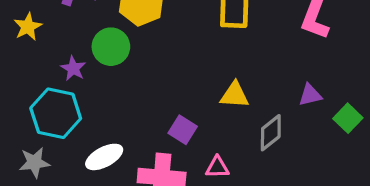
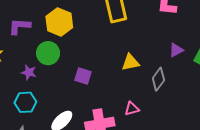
cyan hexagon: (56, 113) -> (25, 102), size x0.7
purple square: (183, 130) -> (83, 76), moved

